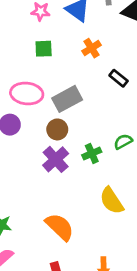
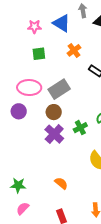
orange semicircle: (60, 227) -> (61, 183), size x0.6

